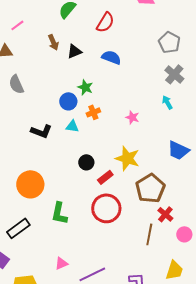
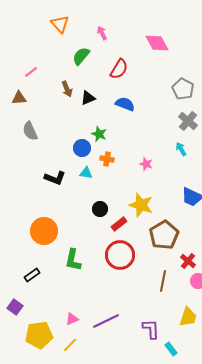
orange cross: (93, 112) -> (107, 159), turned 32
red cross: (165, 214) -> (188, 261), moved
black rectangle: (18, 228) -> (32, 275), size x0.7
pink triangle: (61, 263) -> (72, 319), moved

